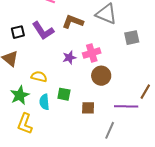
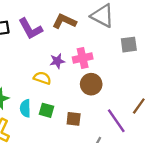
yellow semicircle: (39, 77) -> (42, 78), moved
green square: (64, 94) -> (46, 110), moved
purple line: (126, 106) -> (116, 121), turned 50

